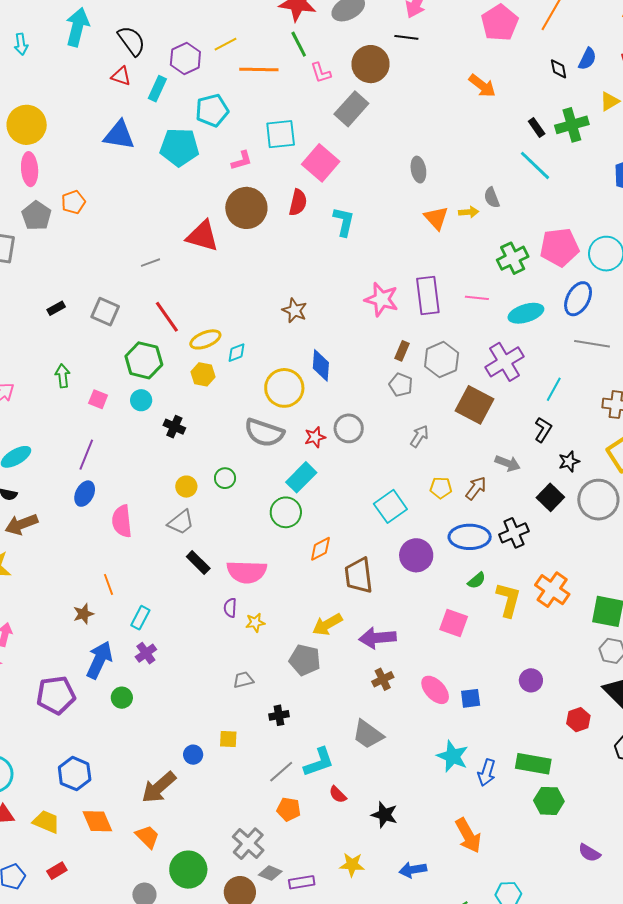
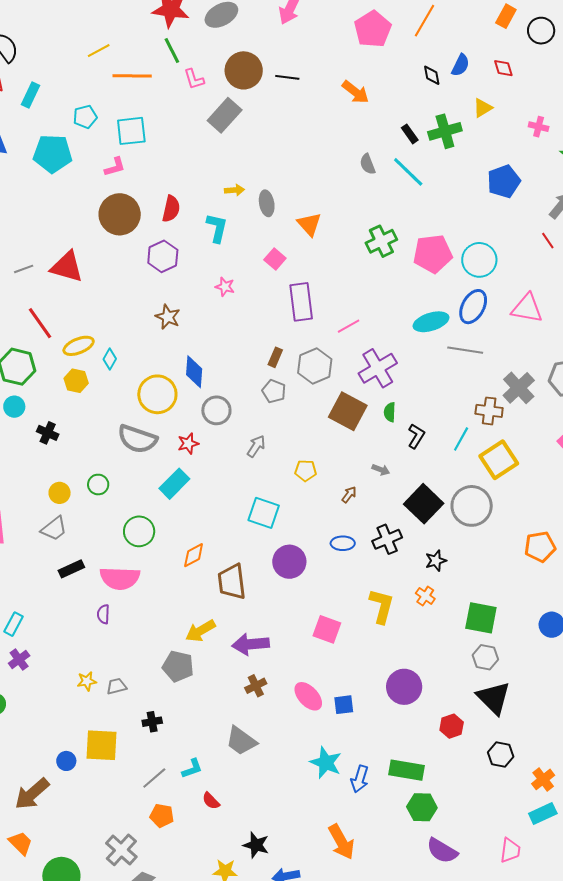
black line: (406, 37) -> (287, 77), moved
purple hexagon: (185, 58) -> (163, 256), moved
cyan pentagon: (212, 110) -> (85, 117), size x0.7
cyan square: (281, 134) -> (131, 131), moved
pink square: (321, 163) -> (275, 259), moved, size x0.6
gray ellipse: (418, 170) -> (267, 203), moved
gray semicircle: (492, 198) -> (368, 164), moved
yellow arrow: (469, 212) -> (235, 190), moved
red triangle: (202, 236) -> (67, 267), moved
green cross: (513, 258) -> (381, 241), moved
pink line: (477, 298) -> (349, 326), moved, turned -35
pink star: (382, 299) -> (225, 287), moved, size x0.6
blue ellipse: (578, 299) -> (473, 307), moved
cyan ellipse: (526, 313) -> (431, 322), moved
cyan diamond: (237, 353) -> (110, 359), turned -40
cyan line: (554, 389) -> (461, 439), moved
gray circle: (349, 428) -> (216, 410), moved
gray arrow: (419, 436) -> (256, 446), moved
black star: (569, 461) -> (436, 561), moved
gray arrow: (508, 463) -> (381, 470), size x0.7
yellow pentagon: (441, 488) -> (306, 471), moved
brown arrow: (476, 488) -> (349, 495), size x0.7
black square: (550, 497) -> (424, 504), size x1.4
cyan square: (390, 506) -> (264, 513), turned -36
green circle: (286, 512) -> (139, 531), moved
blue ellipse: (470, 537) -> (343, 543), size x0.6
black rectangle: (198, 562) -> (71, 569), turned -70
green semicircle: (477, 580) -> (390, 412), moved, turned 132
orange cross: (552, 590) -> (425, 596), size x0.6
yellow star: (255, 623) -> (87, 681), moved
purple circle: (531, 680) -> (404, 687), size x1.5
yellow square: (228, 739) -> (101, 745), size x1.8
cyan L-shape: (319, 762) -> (192, 769), size x0.7
black star: (384, 815) -> (256, 845), moved
purple semicircle: (589, 853) -> (442, 851), moved, size x1.4

